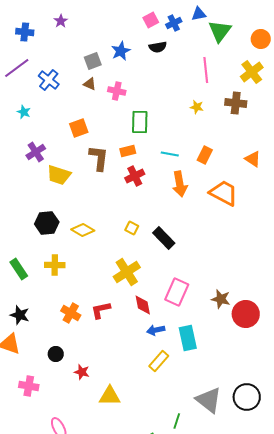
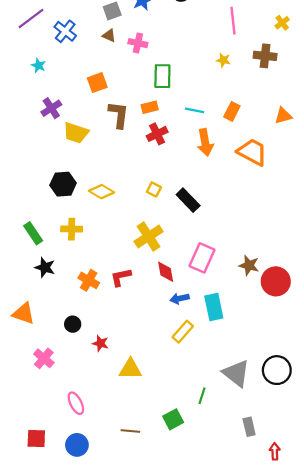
yellow cross: (252, 72) -> (282, 23), size x0.6
orange triangle: (253, 159) -> (283, 116), turned -48
black star: (20, 315) -> (45, 267), moved
pink cross: (29, 386) -> (44, 358), turned 30

